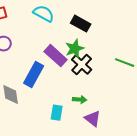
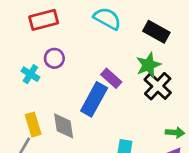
purple rectangle: (56, 56) -> (111, 78), moved, size x0.7
green arrow: (80, 100) -> (175, 133), moved

